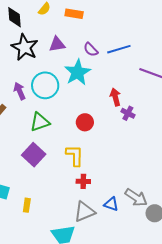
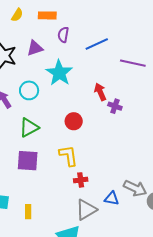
purple semicircle: (91, 50) -> (63, 35), moved, turned 63
cyan circle: (45, 85) -> (29, 90), size x0.7
purple square: (34, 155) -> (28, 161), turned -30

